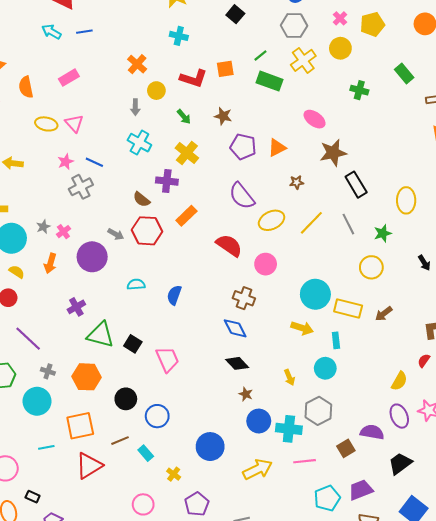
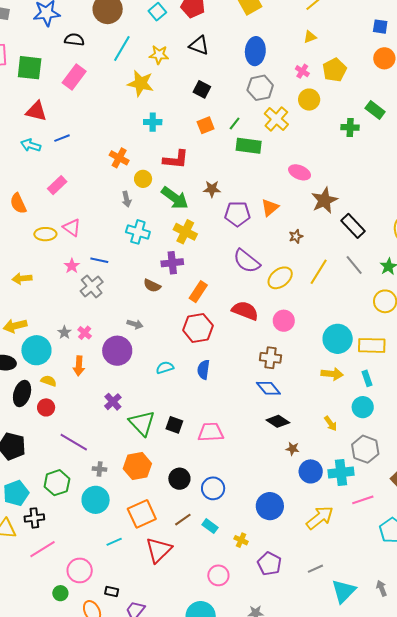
orange square: (225, 69) -> (206, 125), moved
green cross: (359, 90) -> (350, 127), moved
green arrow: (184, 117) -> (175, 198), size x1.8
red hexagon: (147, 231) -> (198, 328), moved
green triangle: (101, 335) -> (142, 423), turned 44
pink trapezoid: (167, 359) -> (211, 432), turned -56

